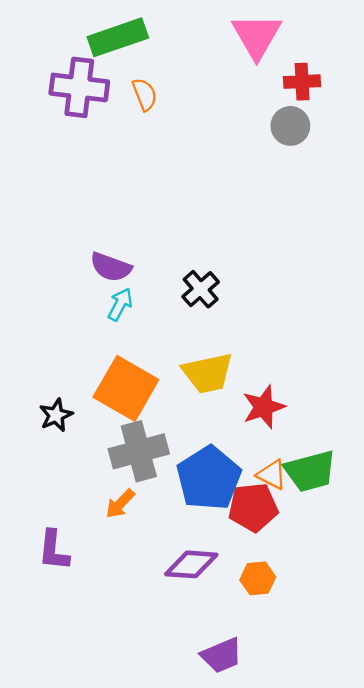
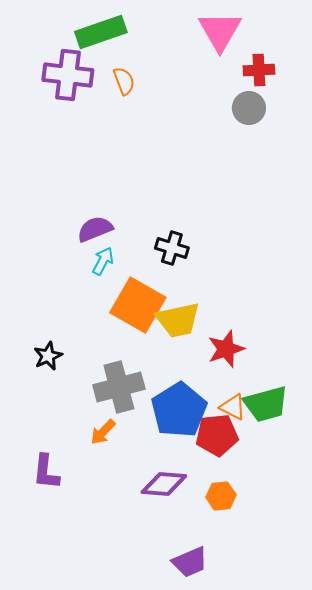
purple semicircle: (111, 267) -> (95, 229), turned 138
black cross: (201, 289) -> (172, 248), turned -32
orange square: (126, 388) -> (138, 305), moved

